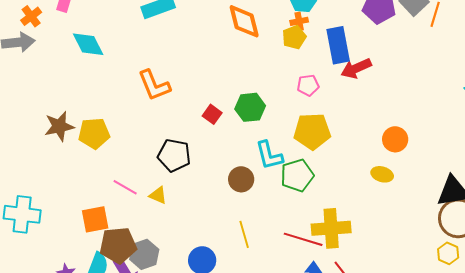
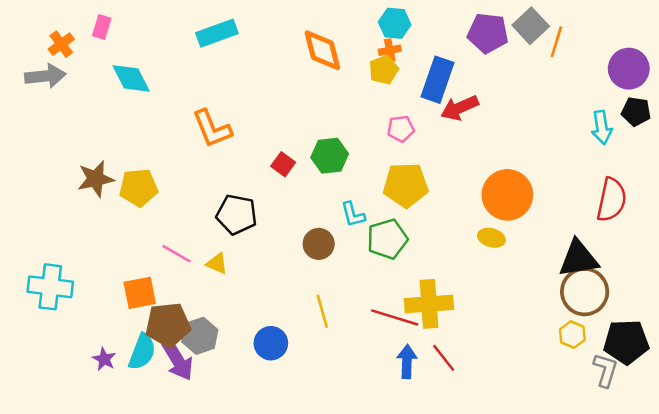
blue rectangle: (338, 45) -> (438, 80), turned 30
orange circle: (395, 139) -> (507, 195), size x1.6
cyan L-shape: (269, 155) -> (353, 214), size x0.7

